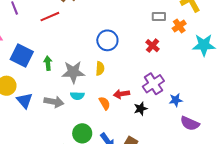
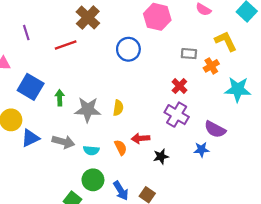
blue circle: (107, 40) -> (128, 49), moved
purple cross: (153, 84) -> (177, 115), moved, turned -30
cyan semicircle: (77, 96) -> (91, 150), moved
blue triangle: (25, 101) -> (30, 138), turned 42
purple semicircle: (190, 123) -> (215, 129), moved

